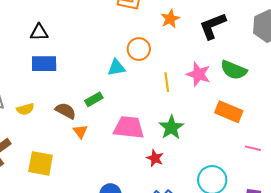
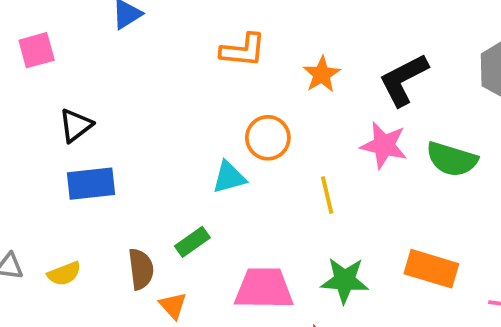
black triangle: (39, 32) -> (76, 125), turned -30
pink star: (198, 74) -> (384, 145), moved
brown semicircle: (66, 111) -> (141, 269), turned 60
orange rectangle: (229, 112) -> (431, 269), moved
green star: (171, 127) -> (345, 280), turned -30

